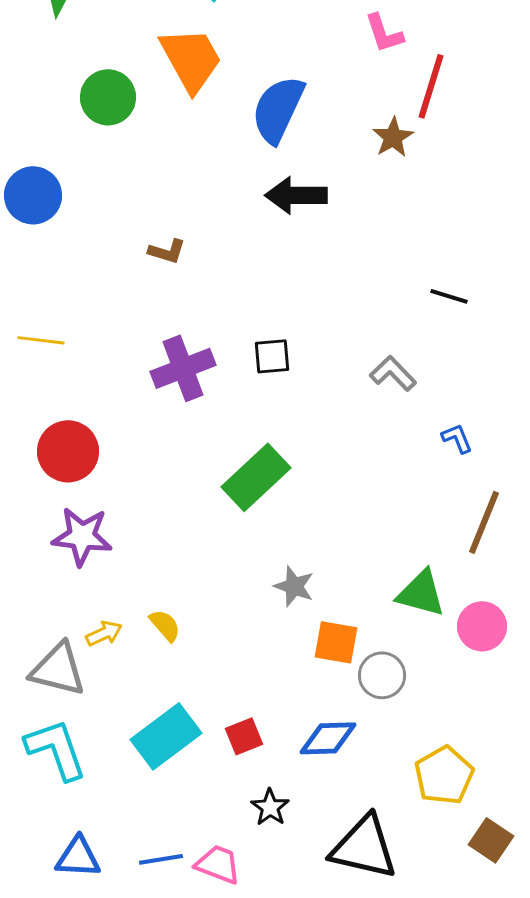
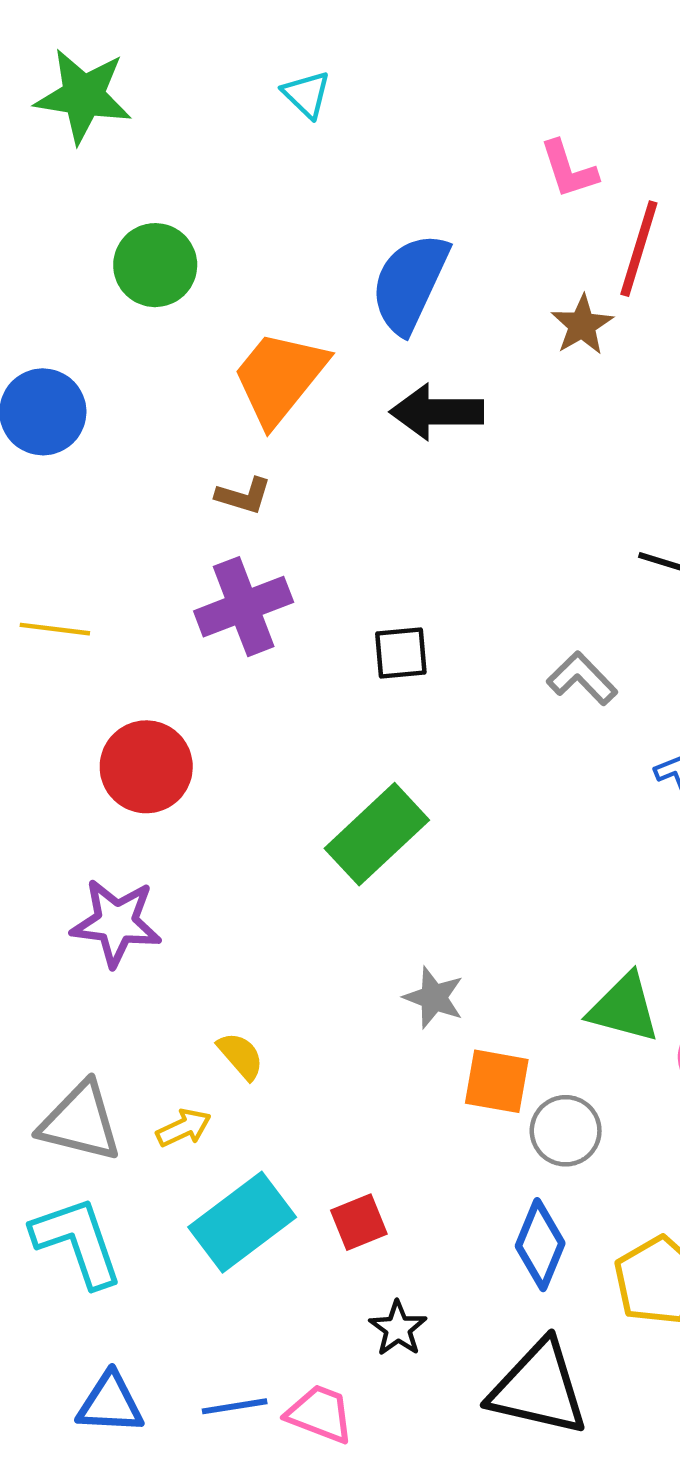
orange trapezoid: (191, 59) -> (280, 377), moved, turned -112
purple cross: (183, 368) -> (244, 607), moved
red circle: (68, 451) -> (146, 767), moved
yellow arrow: (104, 633) -> (184, 1128), moved
blue diamond: (328, 738) -> (540, 1245), moved, turned -66

